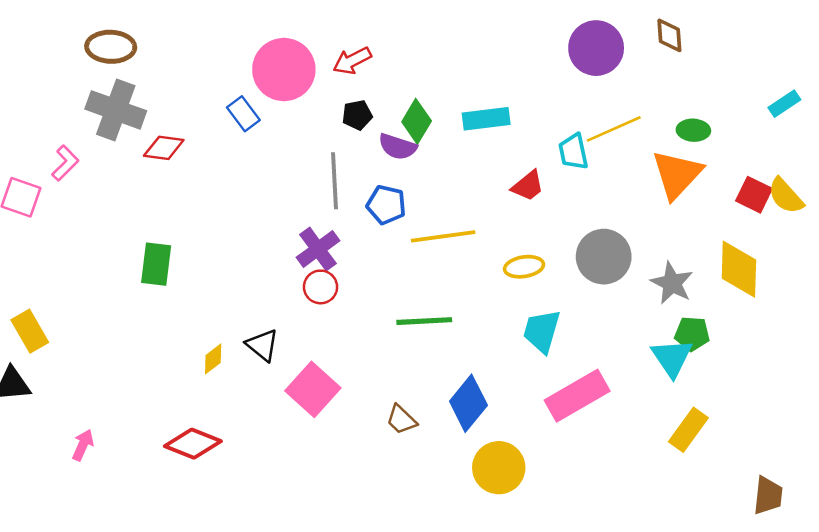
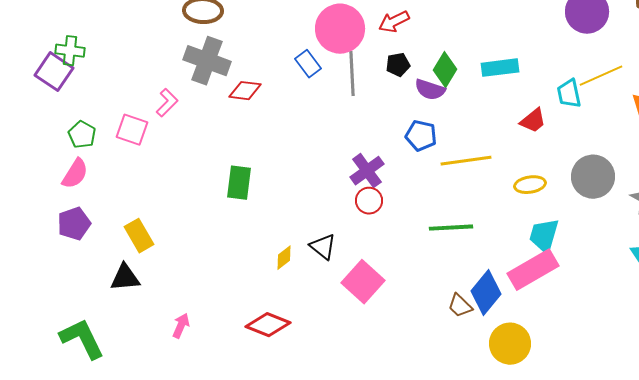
gray line: (334, 181) -> (352, 74), moved
pink rectangle: (577, 396) -> (533, 270), moved
brown trapezoid: (401, 420) -> (460, 306), moved

